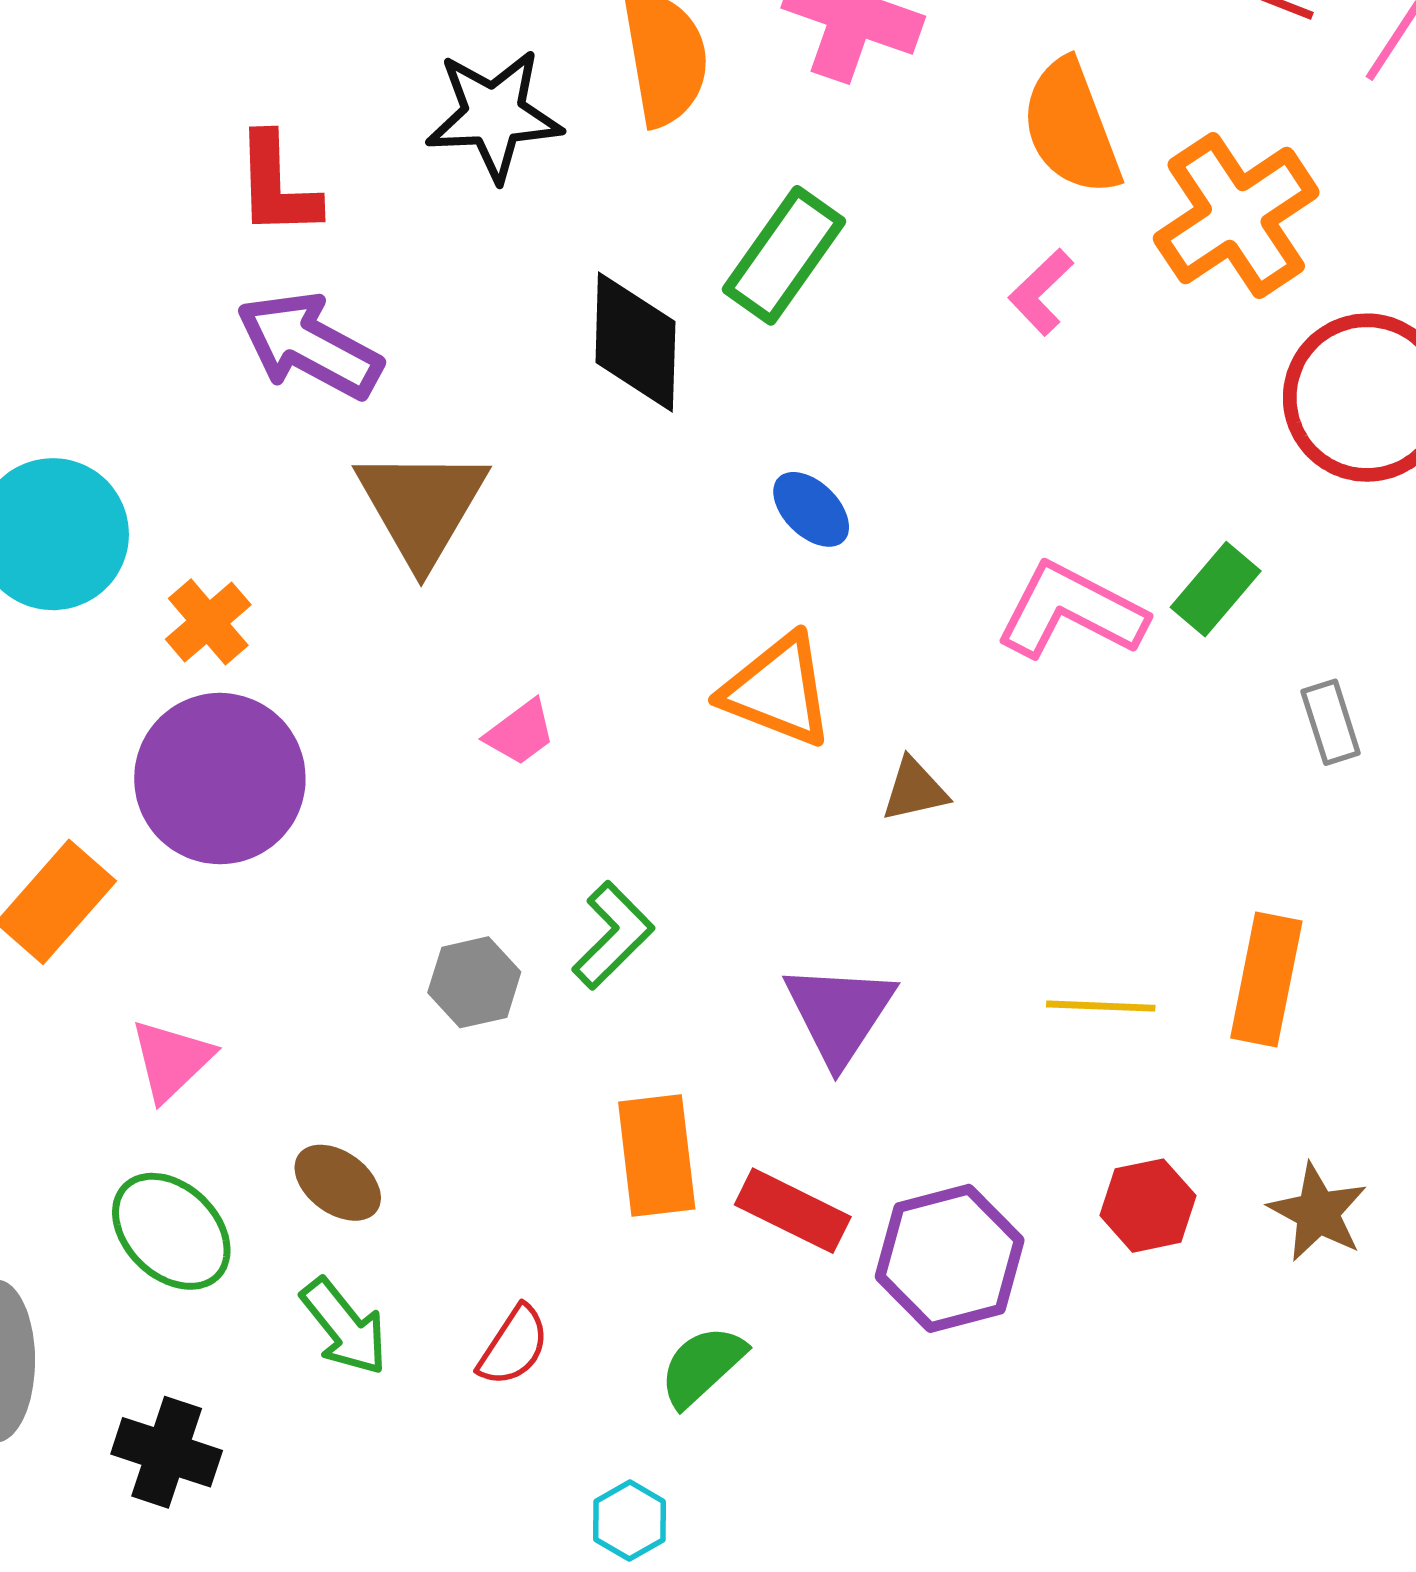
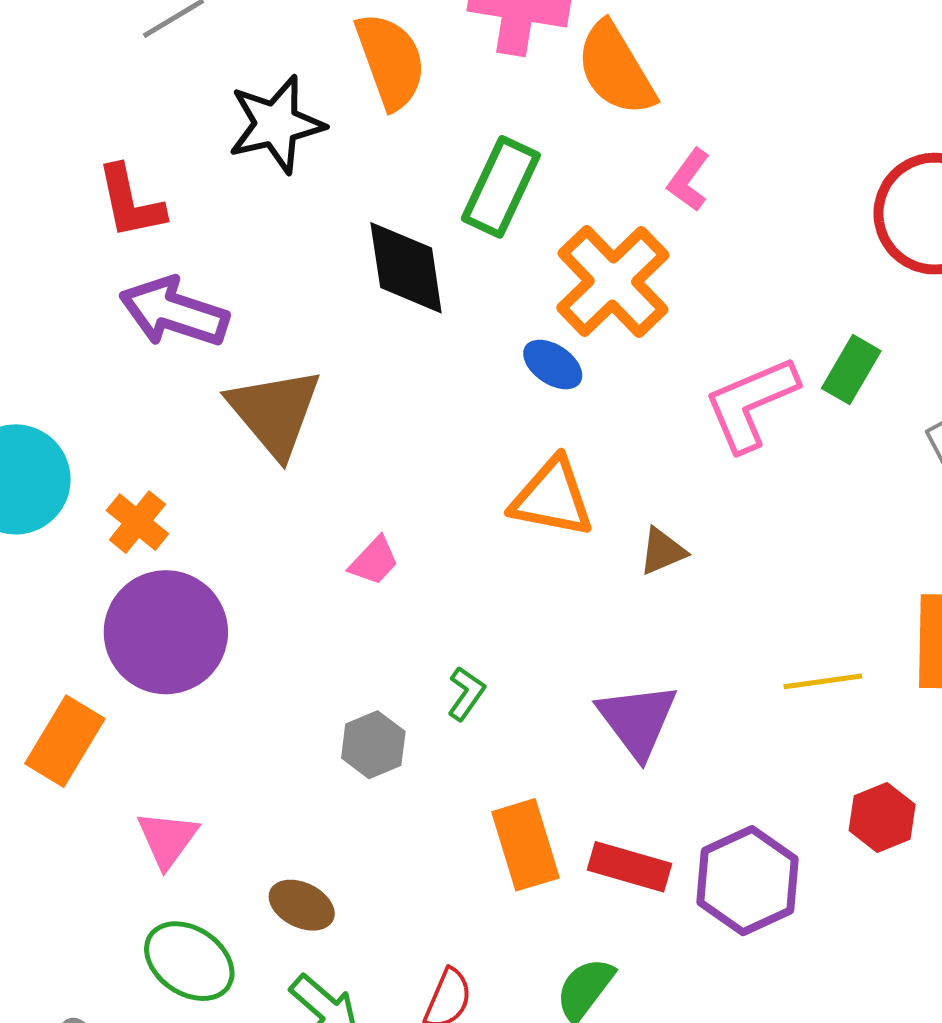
orange semicircle: (1071, 127) -> (616, 69), moved
orange cross: (1236, 215) -> (613, 281), moved
pink L-shape: (1071, 611) -> (751, 404), turned -40
green L-shape: (613, 935) -> (466, 694), size x0.7

